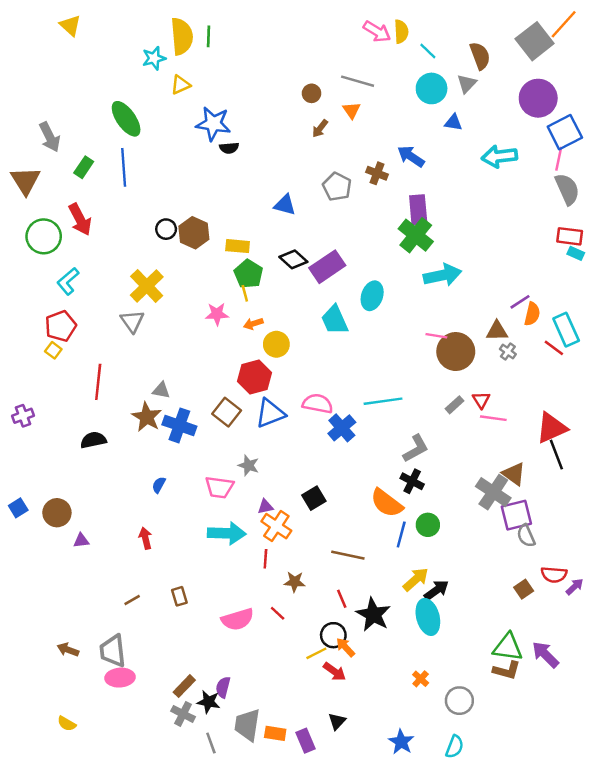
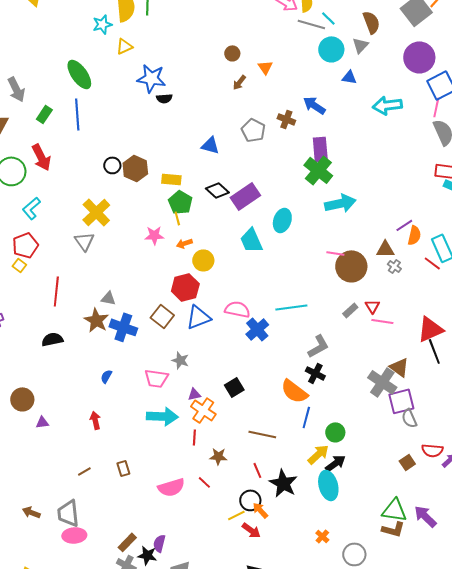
gray line: (358, 81) -> (311, 24), moved
green circle: (428, 525) -> (335, 432), moved

